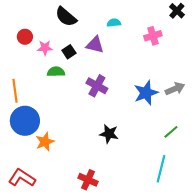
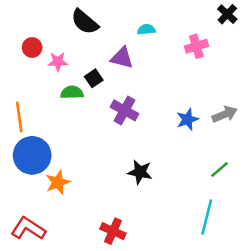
black square: (69, 52) -> (94, 78), moved
blue star: (146, 93) -> (187, 119), size x0.7

